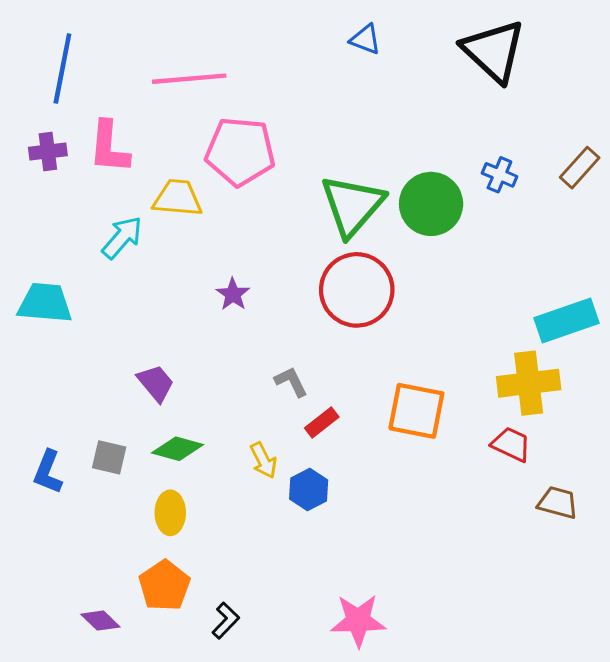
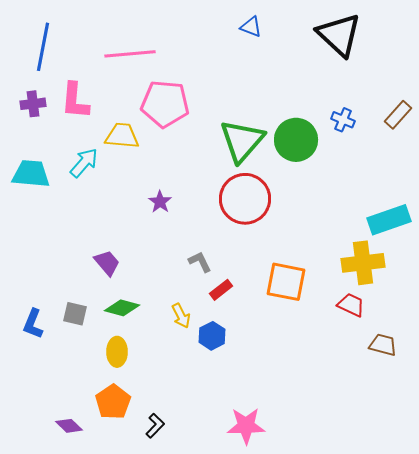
cyan trapezoid: (45, 303) -> (31, 174), moved

